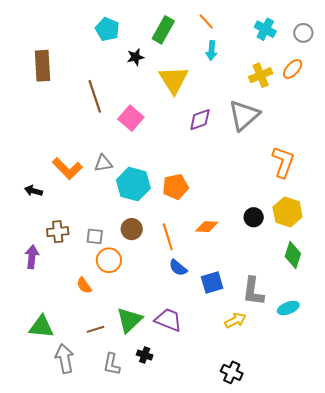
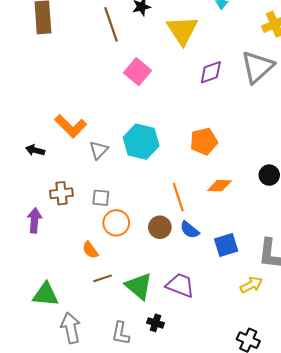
brown line: (95, 96) -> (111, 24), moved
gray triangle: (103, 163) -> (99, 150), moved, turned -36
orange pentagon: (175, 187) -> (204, 141), moved
brown circle: (132, 229) -> (160, 227), moved
green triangle: (129, 320) -> (139, 286), turned -36
brown line: (95, 329) -> (103, 278), moved

